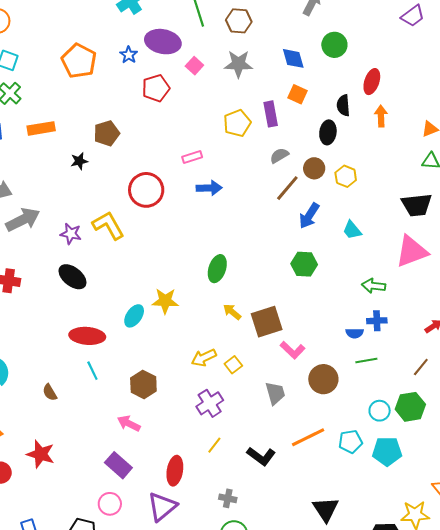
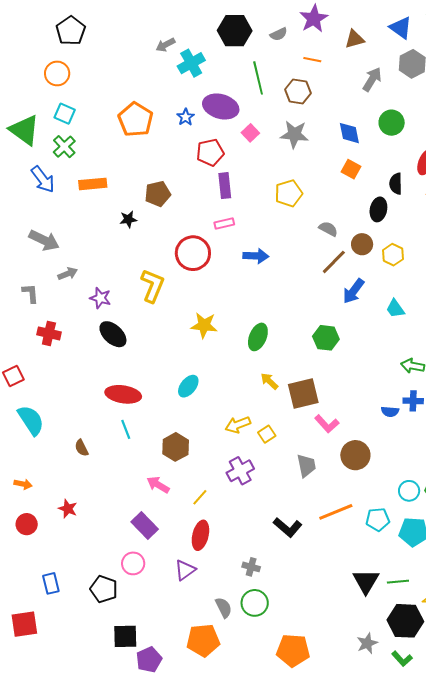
purple rectangle: (271, 114) -> (225, 186), moved
gray semicircle: (279, 156) -> (328, 229), turned 54
pink rectangle: (192, 157) -> (224, 224), moved
gray arrow: (23, 220) -> (68, 274), size x0.6
yellow L-shape: (108, 225) -> (153, 286), turned 48
purple star: (71, 234) -> (100, 298), moved
green hexagon: (304, 264) -> (326, 338), moved
yellow star: (165, 301) -> (204, 325), moved
cyan ellipse: (134, 316) -> (188, 386), moved
green line: (366, 360) -> (398, 582), moved
yellow line: (214, 445) -> (200, 497), moved
red star: (41, 454) -> (68, 509), size x0.7
purple triangle: (162, 507) -> (185, 570), size x0.7
black triangle: (326, 509) -> (366, 581), moved

